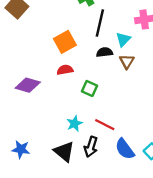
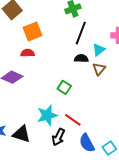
orange square: (65, 42) -> (32, 32), moved
red semicircle: (65, 70) -> (28, 53), moved
cyan star: (74, 124) -> (47, 115), size x1.5
black triangle: (64, 152) -> (21, 134), moved, turned -30

